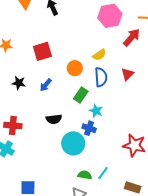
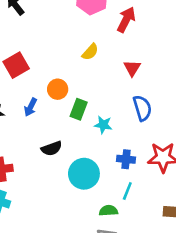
orange circle: (75, 68) -> (58, 89), moved
blue semicircle: (101, 77) -> (142, 108), moved
blue cross: (89, 128) -> (126, 159), moved
cyan line: (103, 173) -> (127, 191), moved

